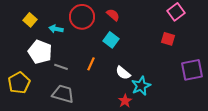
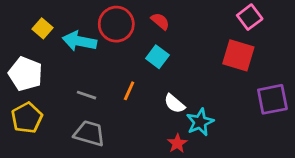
cyan arrow: (56, 29) -> (79, 41), size x1.6
red square: (168, 39) -> (238, 55), size x1.6
white pentagon: (40, 52) -> (25, 74), moved

